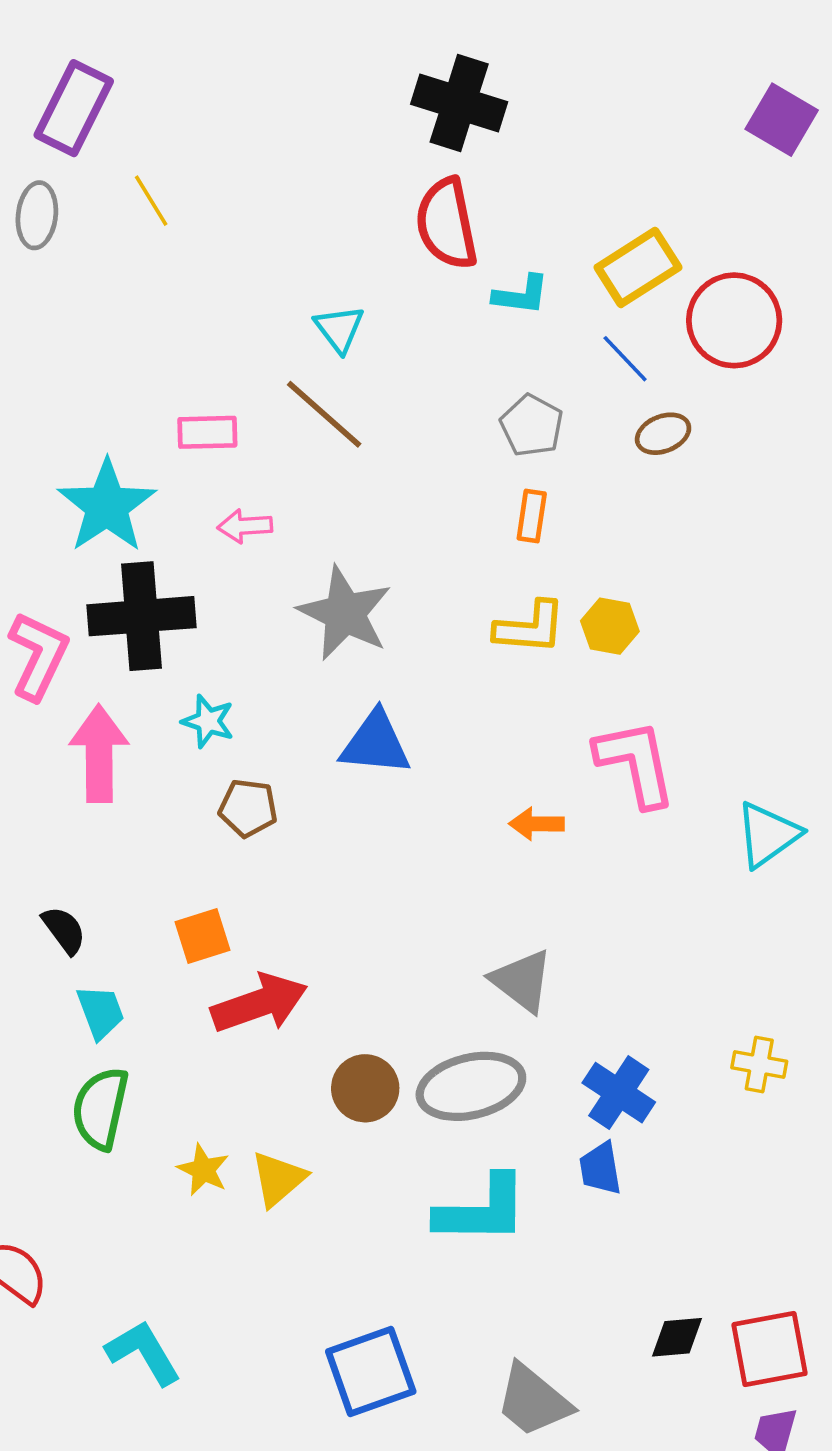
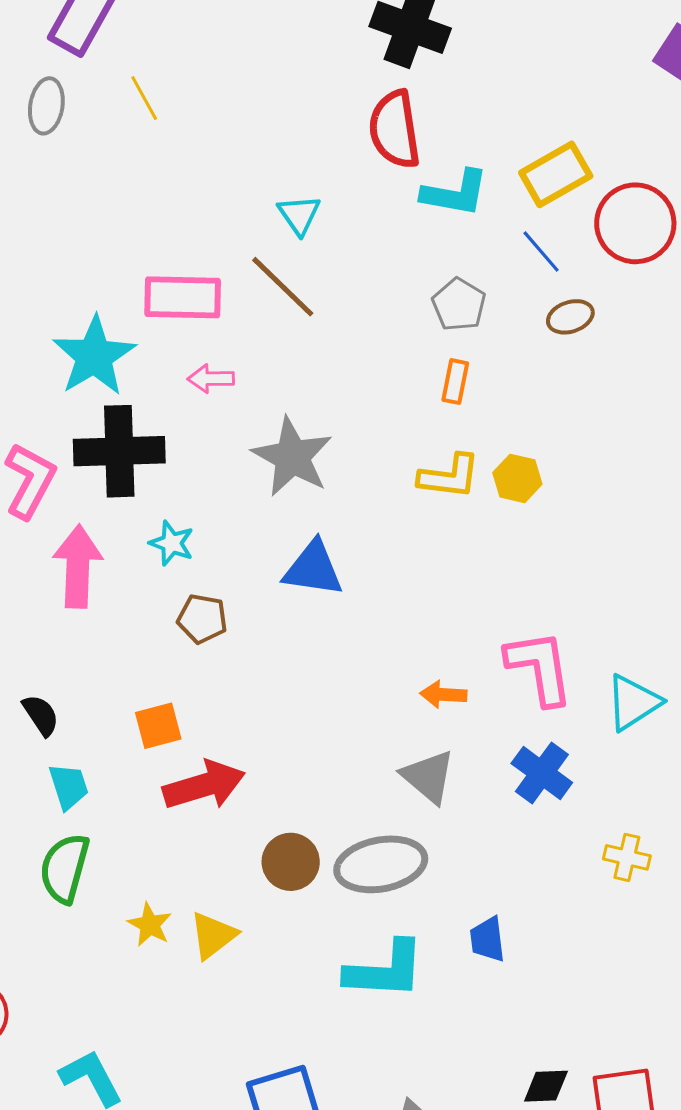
cyan L-shape: (521, 295) -> (455, 193), size x1.4
pink rectangle: (207, 432) -> (183, 297), size x1.5
pink L-shape: (636, 763) -> (540, 668), moved
orange arrow: (537, 824) -> (443, 695), moved
cyan triangle: (768, 835) -> (633, 702), moved
blue cross: (619, 1093) -> (542, 773), moved

